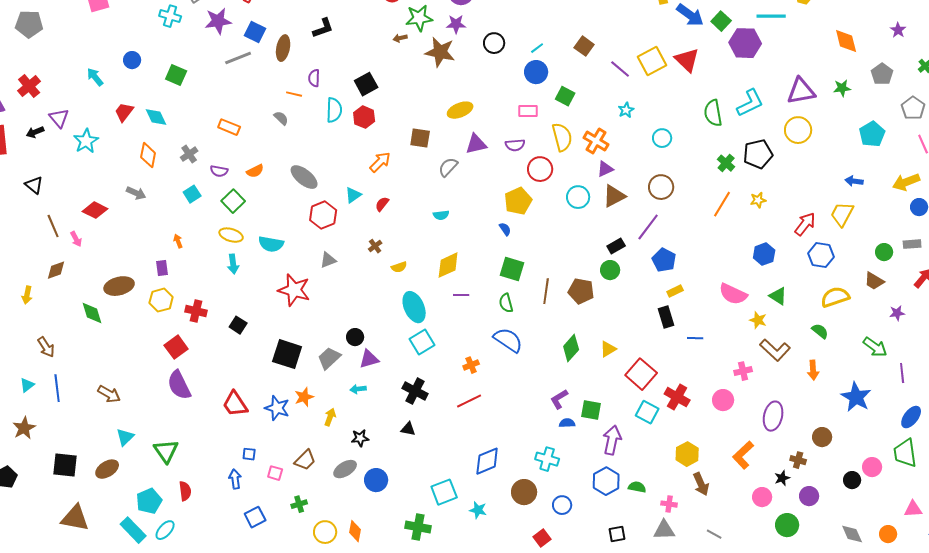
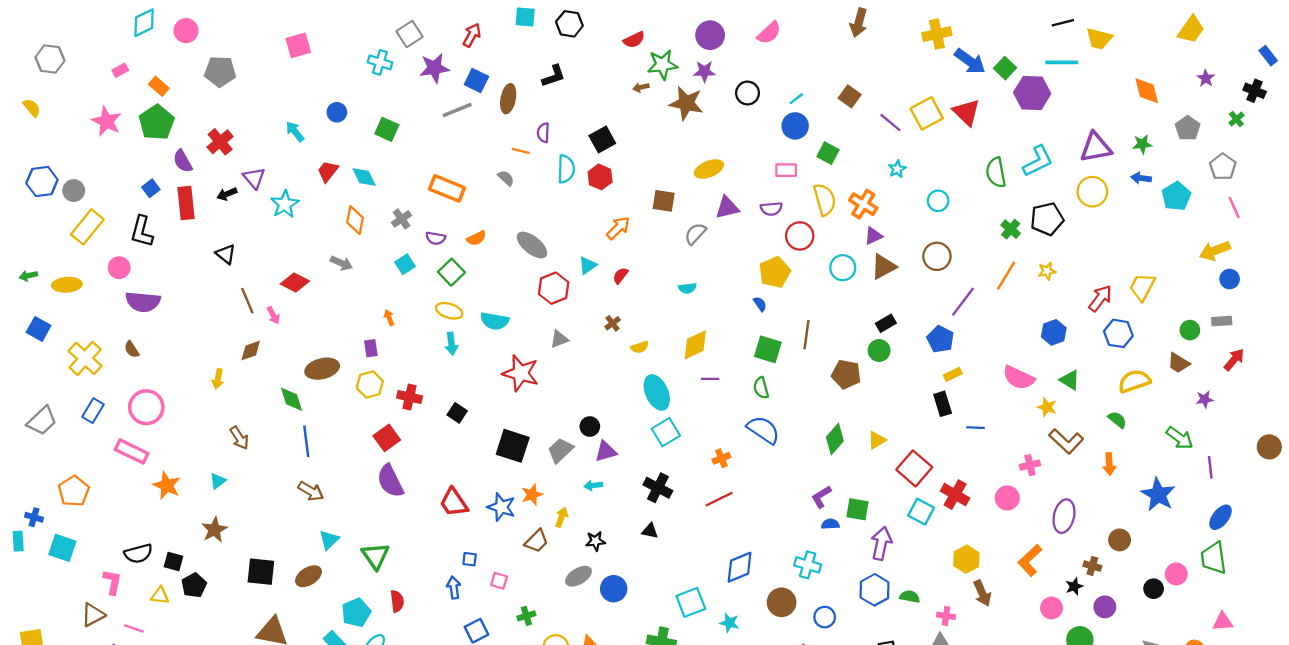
orange rectangle: (229, 127) -> (447, 188), size x1.4
blue arrow: (854, 181) -> (1141, 178), moved
purple line: (648, 227) -> (963, 302), moved
brown line: (546, 291) -> (806, 335), moved
blue line: (57, 388) -> (306, 441), moved
brown trapezoid: (305, 460) -> (537, 541), moved

